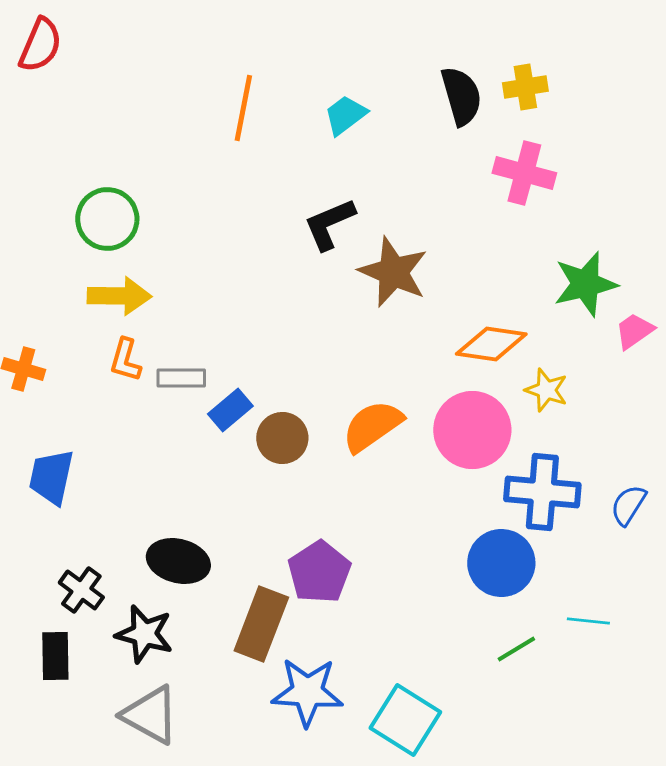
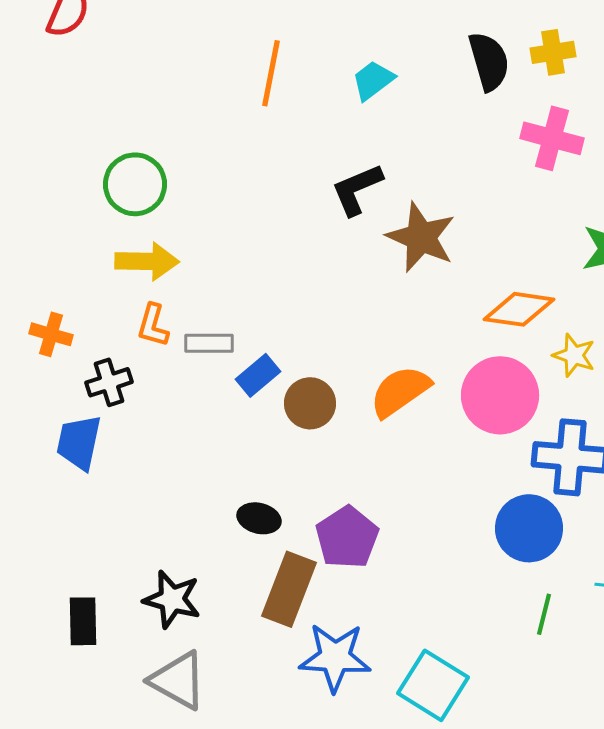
black ellipse: (178, 561) -> (259, 518), moved, size x0.7
black cross: (81, 590) -> (109, 382), moved, turned 36
green line: (516, 649) -> (544, 614), turned -45

